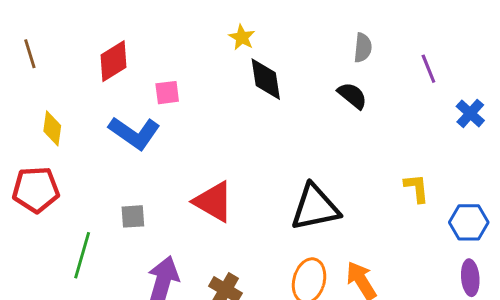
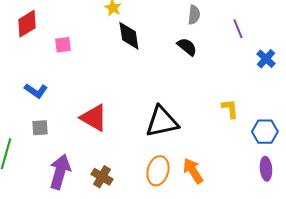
blue L-shape: (134, 133) -> (36, 91), moved, size x0.7

